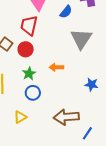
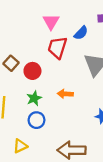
red trapezoid: (29, 25) -> (57, 47), moved

